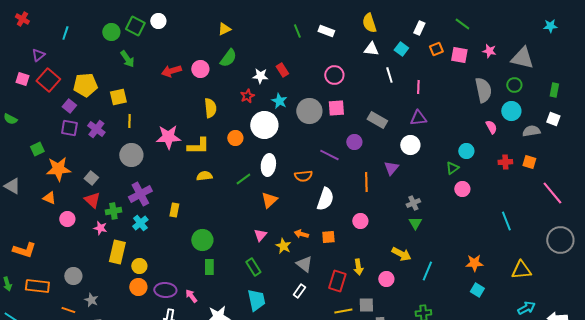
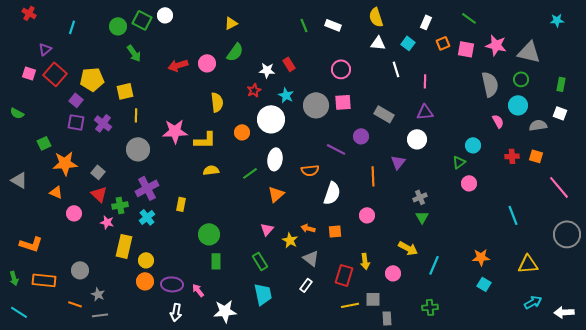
pink star: (489, 51) -> (496, 45), size x1.5

